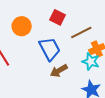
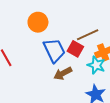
red square: (58, 17) -> (75, 49), moved
orange circle: (22, 26) -> (38, 22), moved

